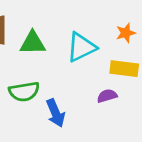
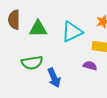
purple semicircle: (107, 96) -> (90, 66), turned 32

